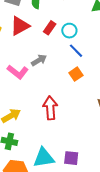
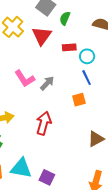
red triangle: (20, 26) -> (42, 36), turned -45
red rectangle: (50, 28) -> (69, 47), turned 32
gray arrow: (39, 60) -> (47, 83), moved, turned -35

